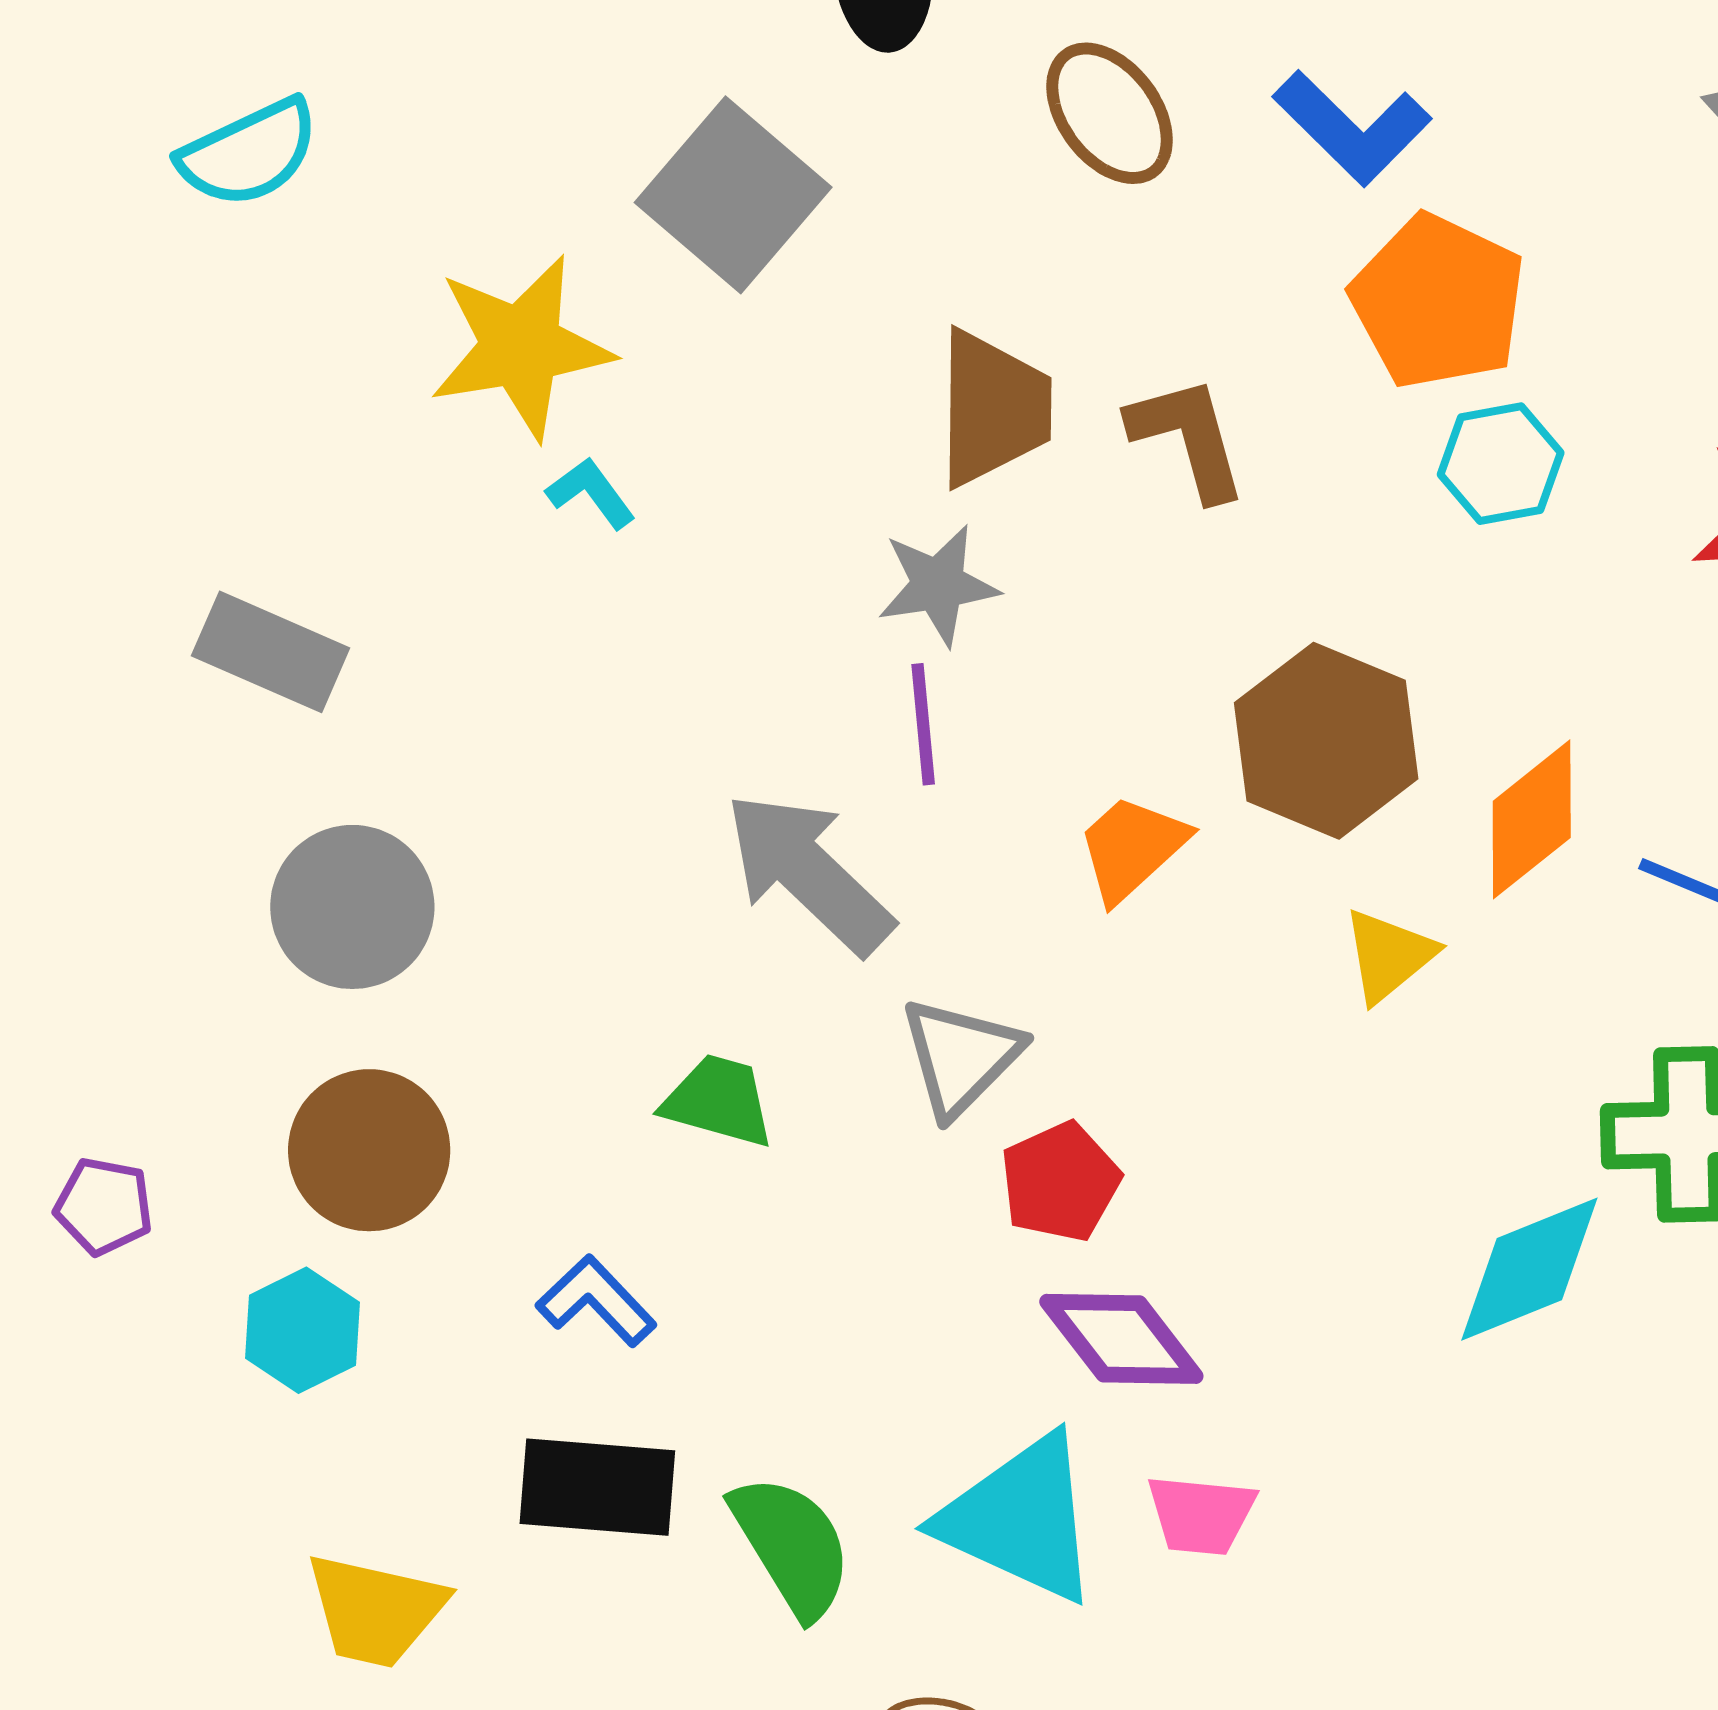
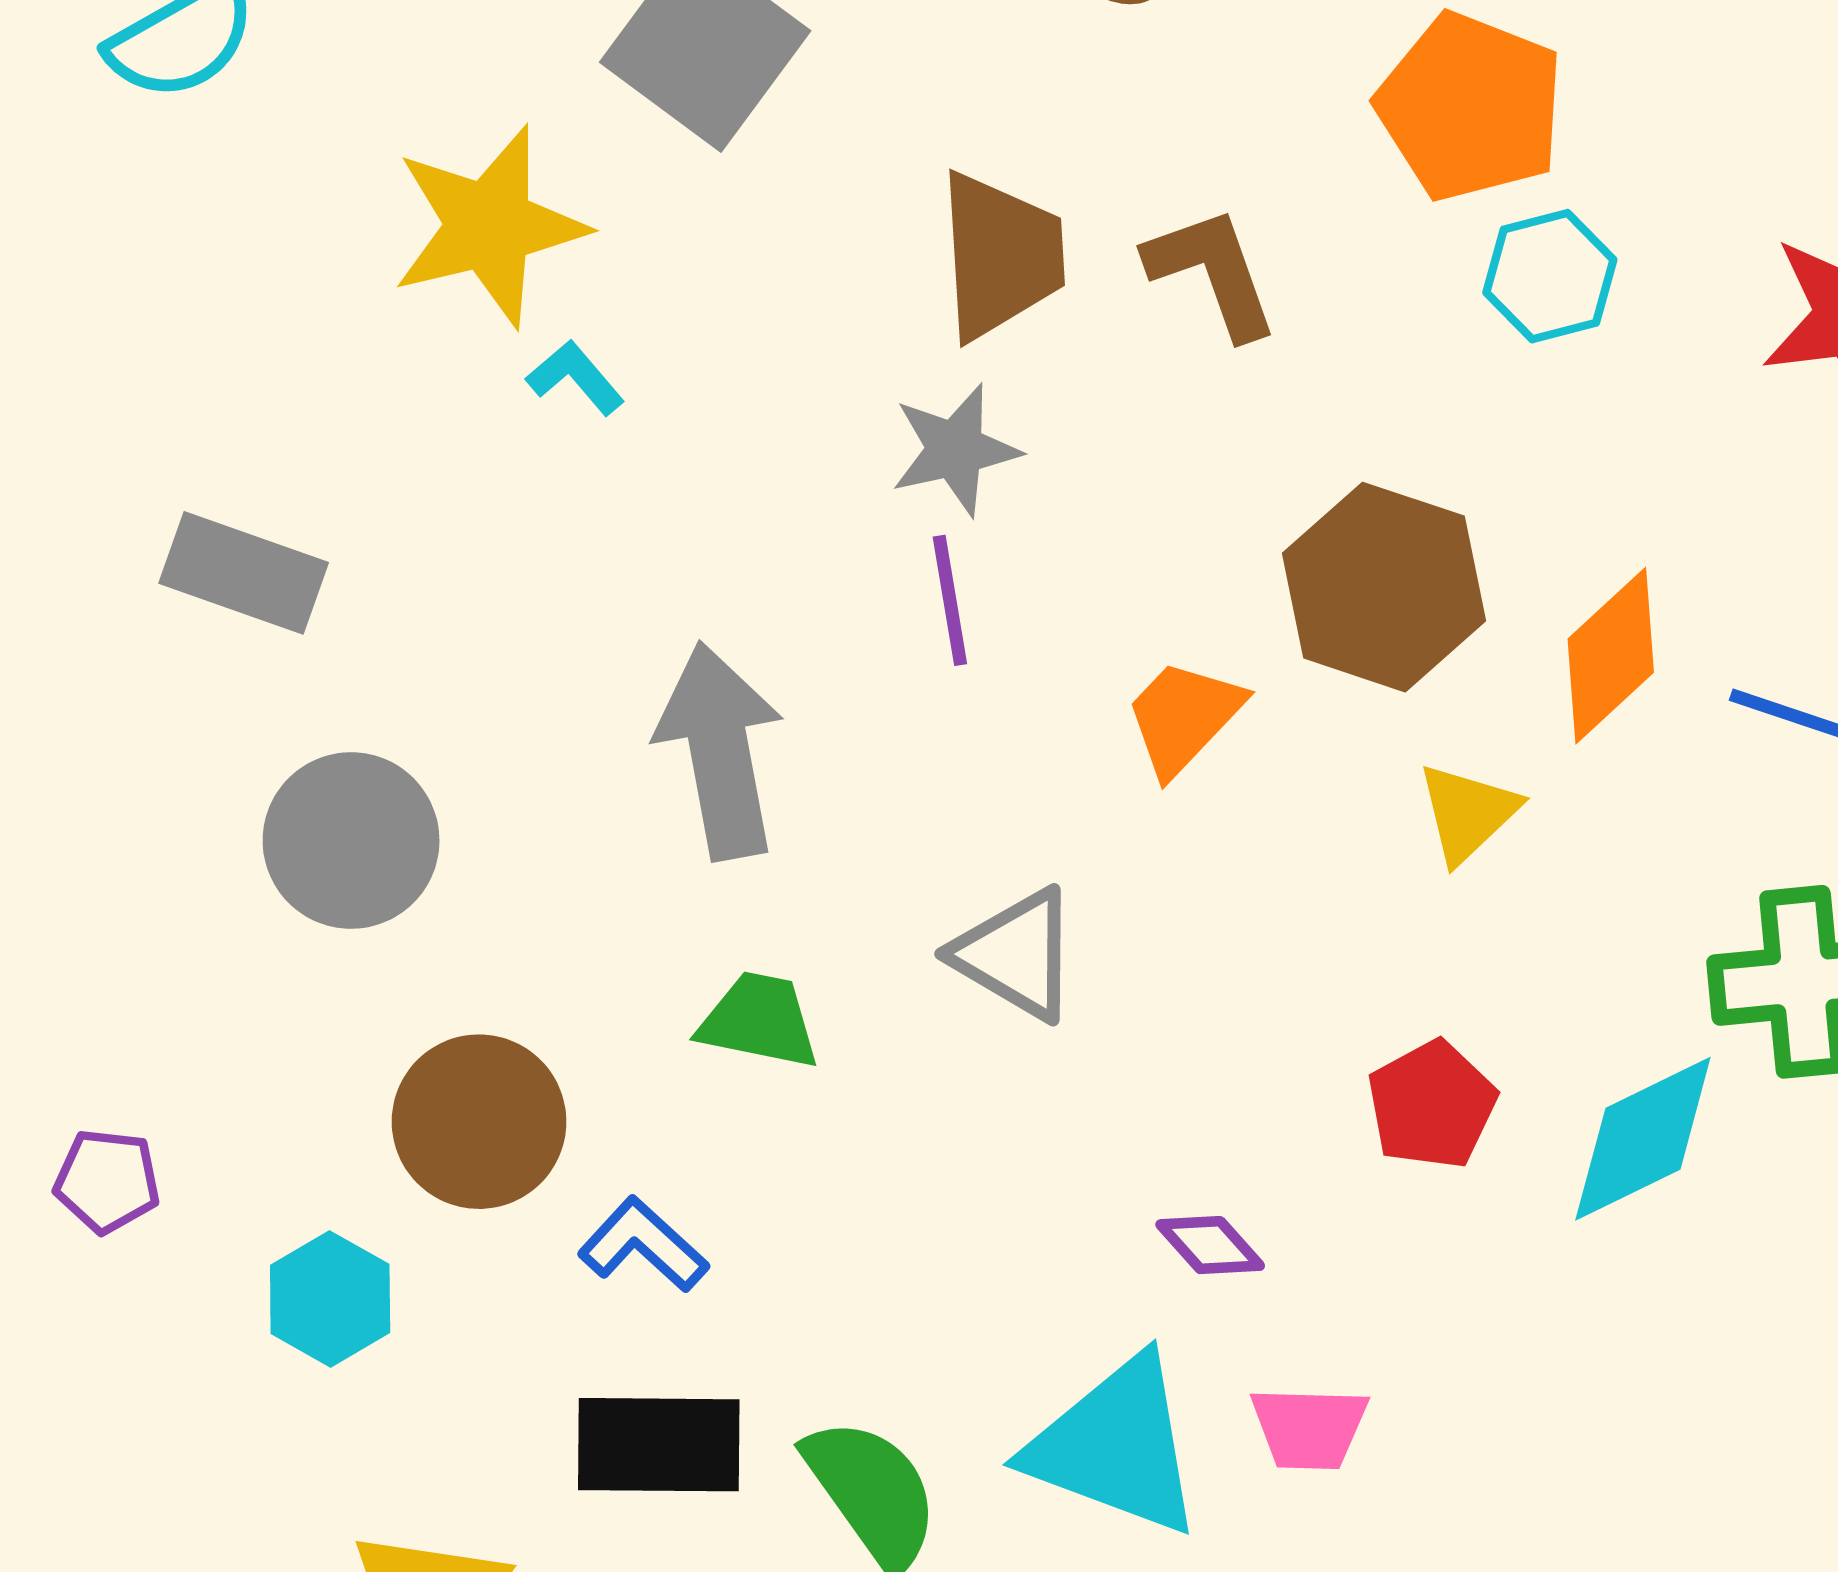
gray arrow: (809, 873) -> (720, 751), moved, turned 40
gray triangle: (961, 1057) -> (1016, 954), turned -40
brown circle: (369, 1150) -> (479, 1122), moved
red pentagon: (1060, 1182) -> (1432, 1105), moved
purple diamond: (1121, 1339) -> (1210, 1245), size x0.6

